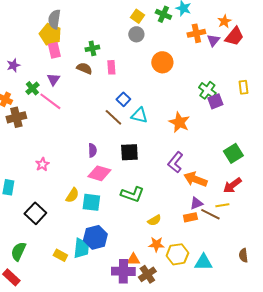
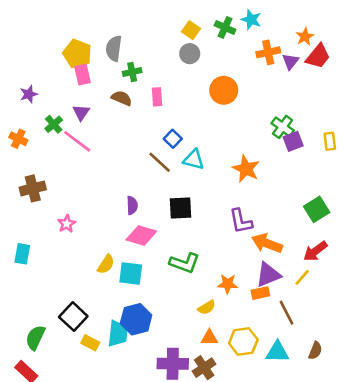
gray semicircle: (54, 19) -> (114, 48), moved
yellow rectangle: (243, 87) -> (330, 141), moved
brown cross: (16, 117) -> (33, 188), moved
purple L-shape: (175, 162) -> (241, 221), turned -50
purple triangle: (196, 203) -> (268, 275), size x1.5
yellow line: (222, 205) -> (302, 277), turned -40
black square: (35, 213) -> (73, 317), moved
brown line: (210, 214) -> (287, 313), moved, turned 36
yellow semicircle: (154, 220) -> (207, 307), moved
orange star: (156, 244) -> (228, 284), moved
brown semicircle: (243, 255) -> (315, 351), moved, turned -152
orange triangle: (133, 259) -> (209, 338), moved

